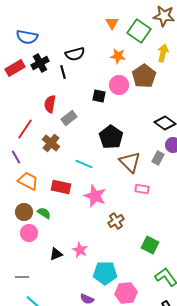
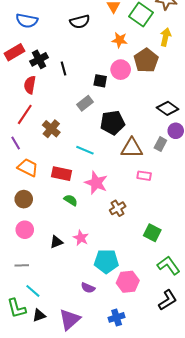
black semicircle: (75, 54) -> (80, 22), moved
black cross: (40, 63) -> (39, 59), moved
black line: (63, 72) -> (64, 69), moved
red semicircle: (50, 104) -> (30, 85), moved
gray rectangle: (69, 118) -> (85, 103), moved
black pentagon: (111, 137) -> (112, 123), turned 30
brown triangle: (130, 162) -> (132, 148), turned -45
green semicircle: (44, 213) -> (71, 200), moved
pink circle: (29, 233) -> (25, 230), moved

